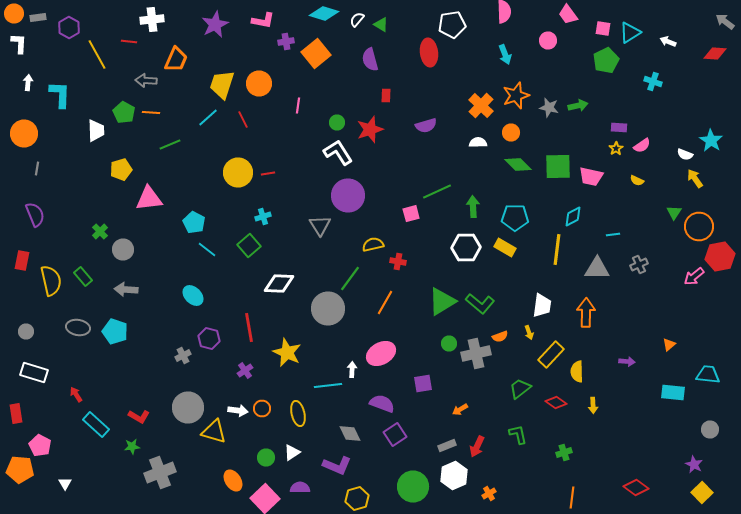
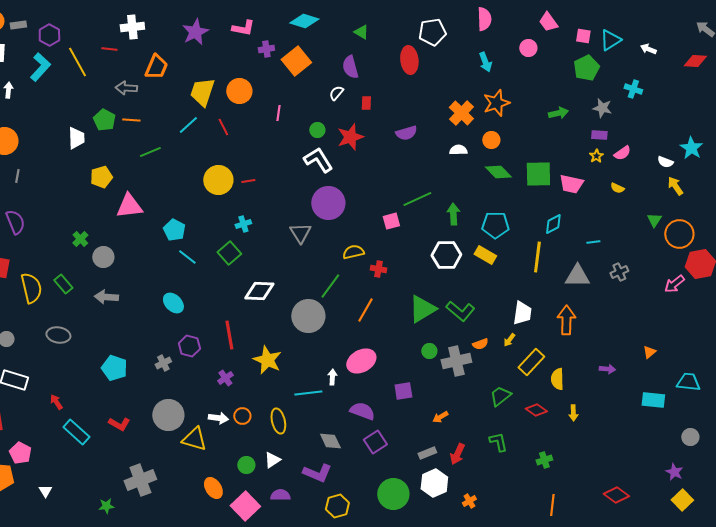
white semicircle: (357, 20) -> (336, 93), moved
cyan L-shape: (60, 94) -> (40, 67), moved, turned 40
gray star: (549, 108) -> (602, 108), moved
cyan pentagon: (115, 332) -> (114, 368), moved
yellow arrow: (529, 332) -> (509, 340), turned 56
green star: (132, 446) -> (106, 506), moved

